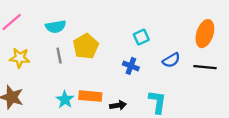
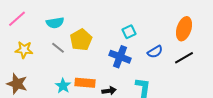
gray line: (59, 56) -> (58, 48), turned -40
blue cross: (131, 66) -> (120, 57), size x1.5
black line: (205, 67) -> (184, 58), turned -36

